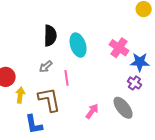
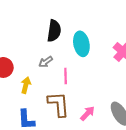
yellow arrow: (20, 95) -> (26, 85), moved
brown L-shape: (49, 100) -> (59, 104), moved

